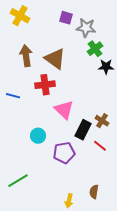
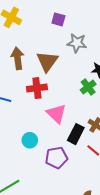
gray star: (86, 28) -> (77, 43), moved
green cross: (95, 49) -> (88, 87), moved
brown triangle: (55, 59) -> (47, 61), turned 30

